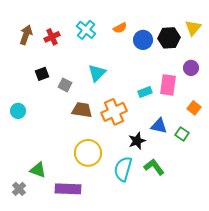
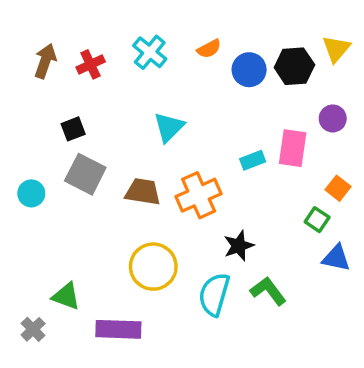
gray square: (65, 85) -> (85, 174), moved, size x1.6
blue triangle: (159, 126) -> (336, 258), moved
green square: (182, 134) -> (317, 220), moved

